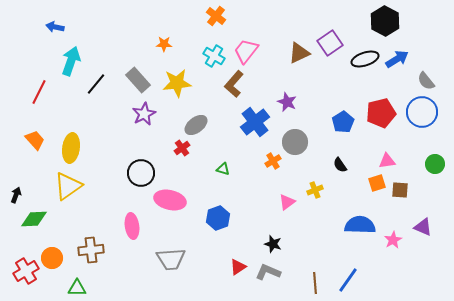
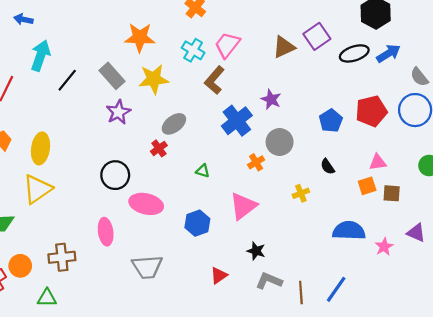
orange star: (164, 44) -> (140, 37), size x1.8
pink triangle: (287, 202) -> (243, 206), moved, size x1.6
gray L-shape: (268, 272) -> (269, 281), moved

